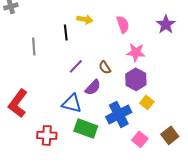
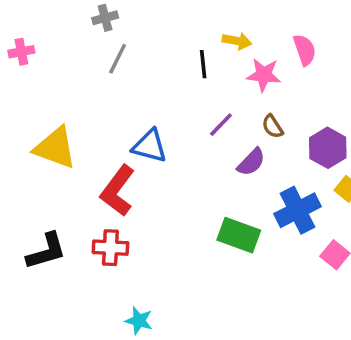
gray line: (34, 46) -> (118, 59), moved, turned 30
pink star: (136, 52) -> (264, 75), moved
blue triangle: (72, 103) -> (150, 146), moved
red cross: (47, 135) -> (110, 248), moved

